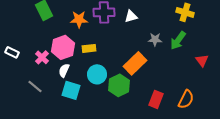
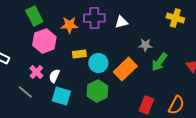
green arrow: (178, 40) -> (159, 62), moved
pink hexagon: (63, 47) -> (44, 41), moved
pink cross: (42, 57) -> (36, 72), moved
cyan circle: (97, 74) -> (98, 63), moved
green hexagon: (119, 85) -> (97, 91), moved

